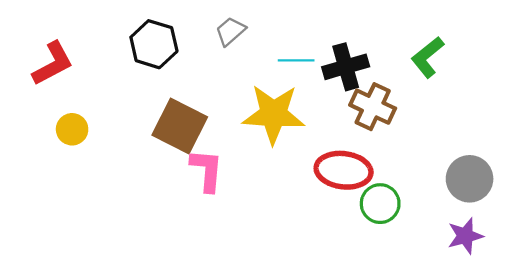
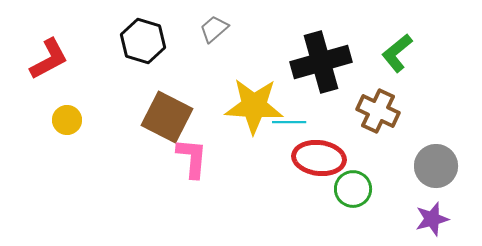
cyan line: (296, 60) -> (289, 122), moved
black cross: (346, 67) -> (321, 62), size x1.4
brown cross: (373, 107) -> (378, 111), moved

